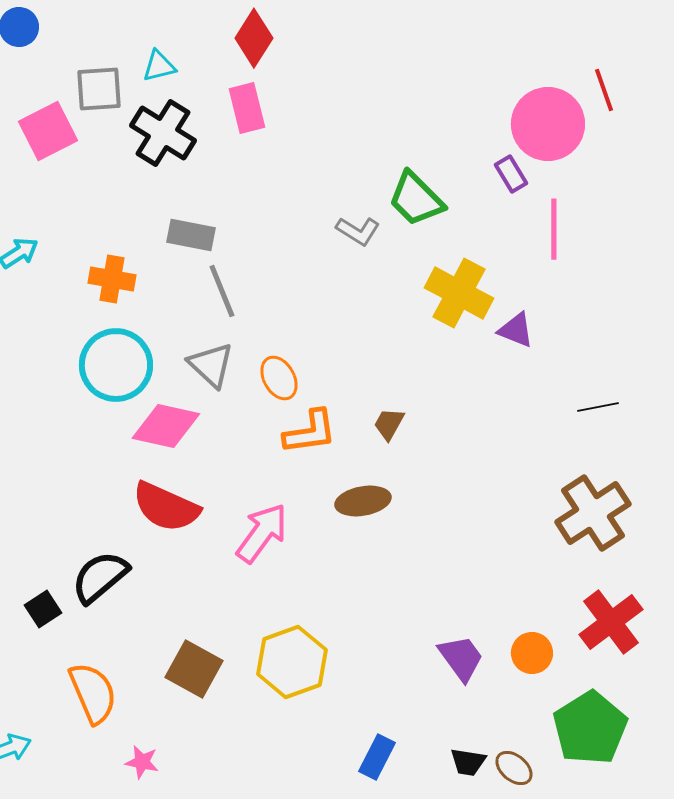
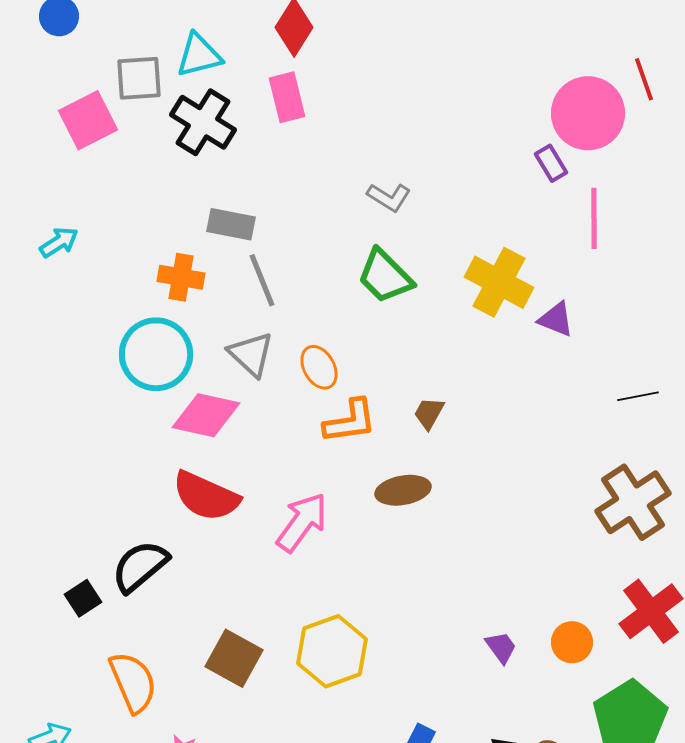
cyan triangle: (159, 66) -> (199, 55), size x1.4
green trapezoid: (416, 199) -> (385, 276), moved
gray L-shape: (358, 231) -> (389, 197), moved
orange cross: (112, 279) -> (181, 277), moved
purple trapezoid: (461, 658) -> (501, 647), size x0.7

